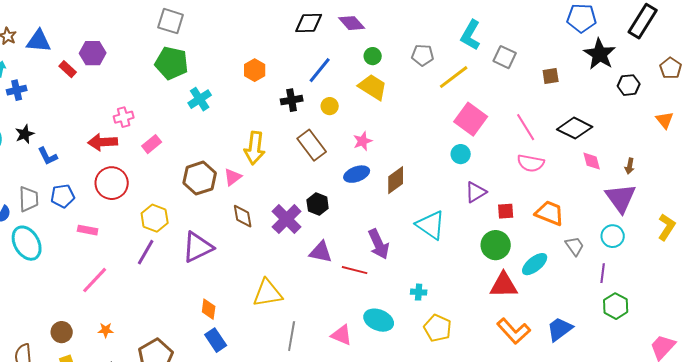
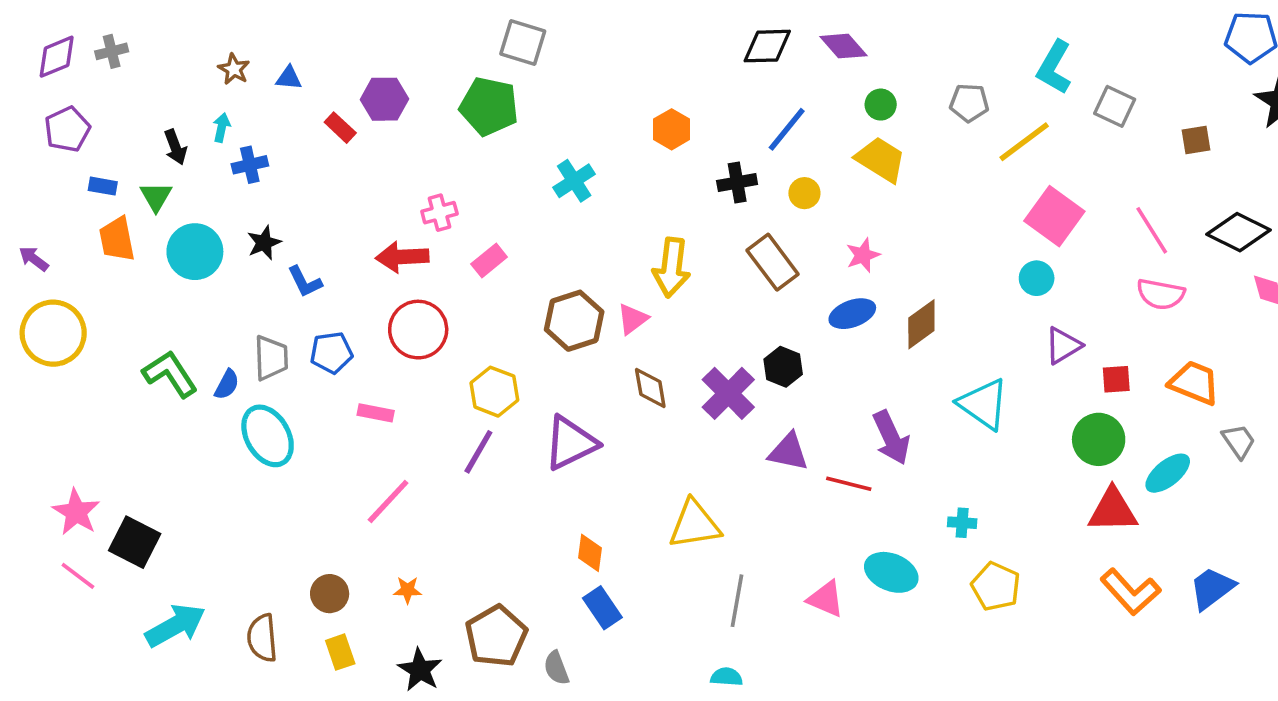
blue triangle: (39, 41) -> (289, 78), size x0.6
green pentagon: (172, 63) -> (489, 106), moved

